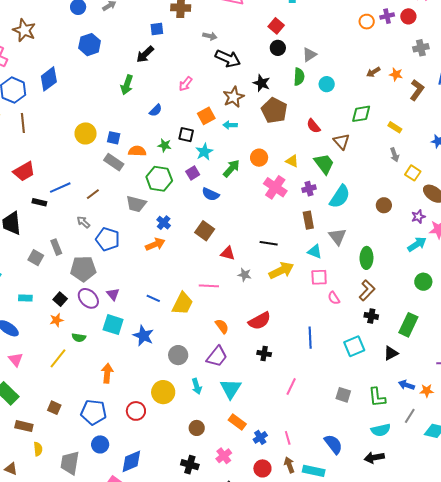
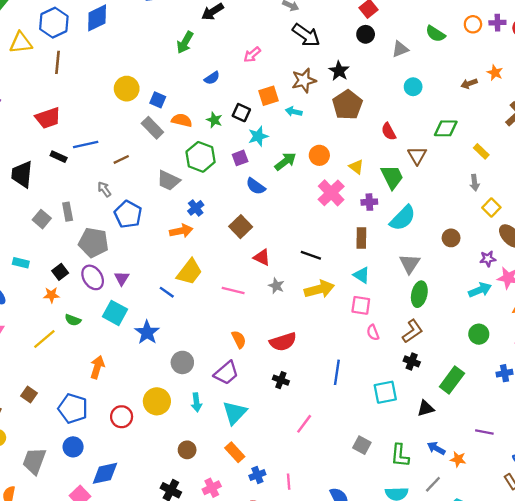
orange star: (396, 74) -> (495, 73), moved
green semicircle: (299, 77) -> (435, 34), moved, turned 108
gray triangle: (337, 237) -> (410, 264), moved
yellow trapezoid: (183, 304) -> (189, 272), moved

